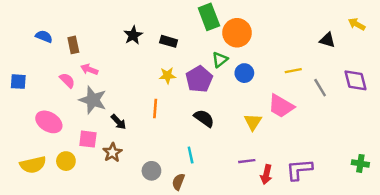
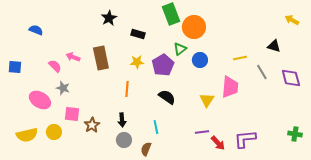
black star: (133, 35) -> (109, 18), moved
black triangle: (327, 40) -> (274, 46), moved
brown rectangle: (73, 45) -> (101, 58), moved, size x1.6
purple diamond: (355, 80) -> (291, 78), moved
gray star: (93, 100) -> (63, 88), moved, size x0.6
pink trapezoid: (281, 106) -> (230, 87), turned -115
black arrow: (118, 122) -> (122, 120), moved, turned 40
red arrow: (266, 174) -> (218, 143), turned -56

